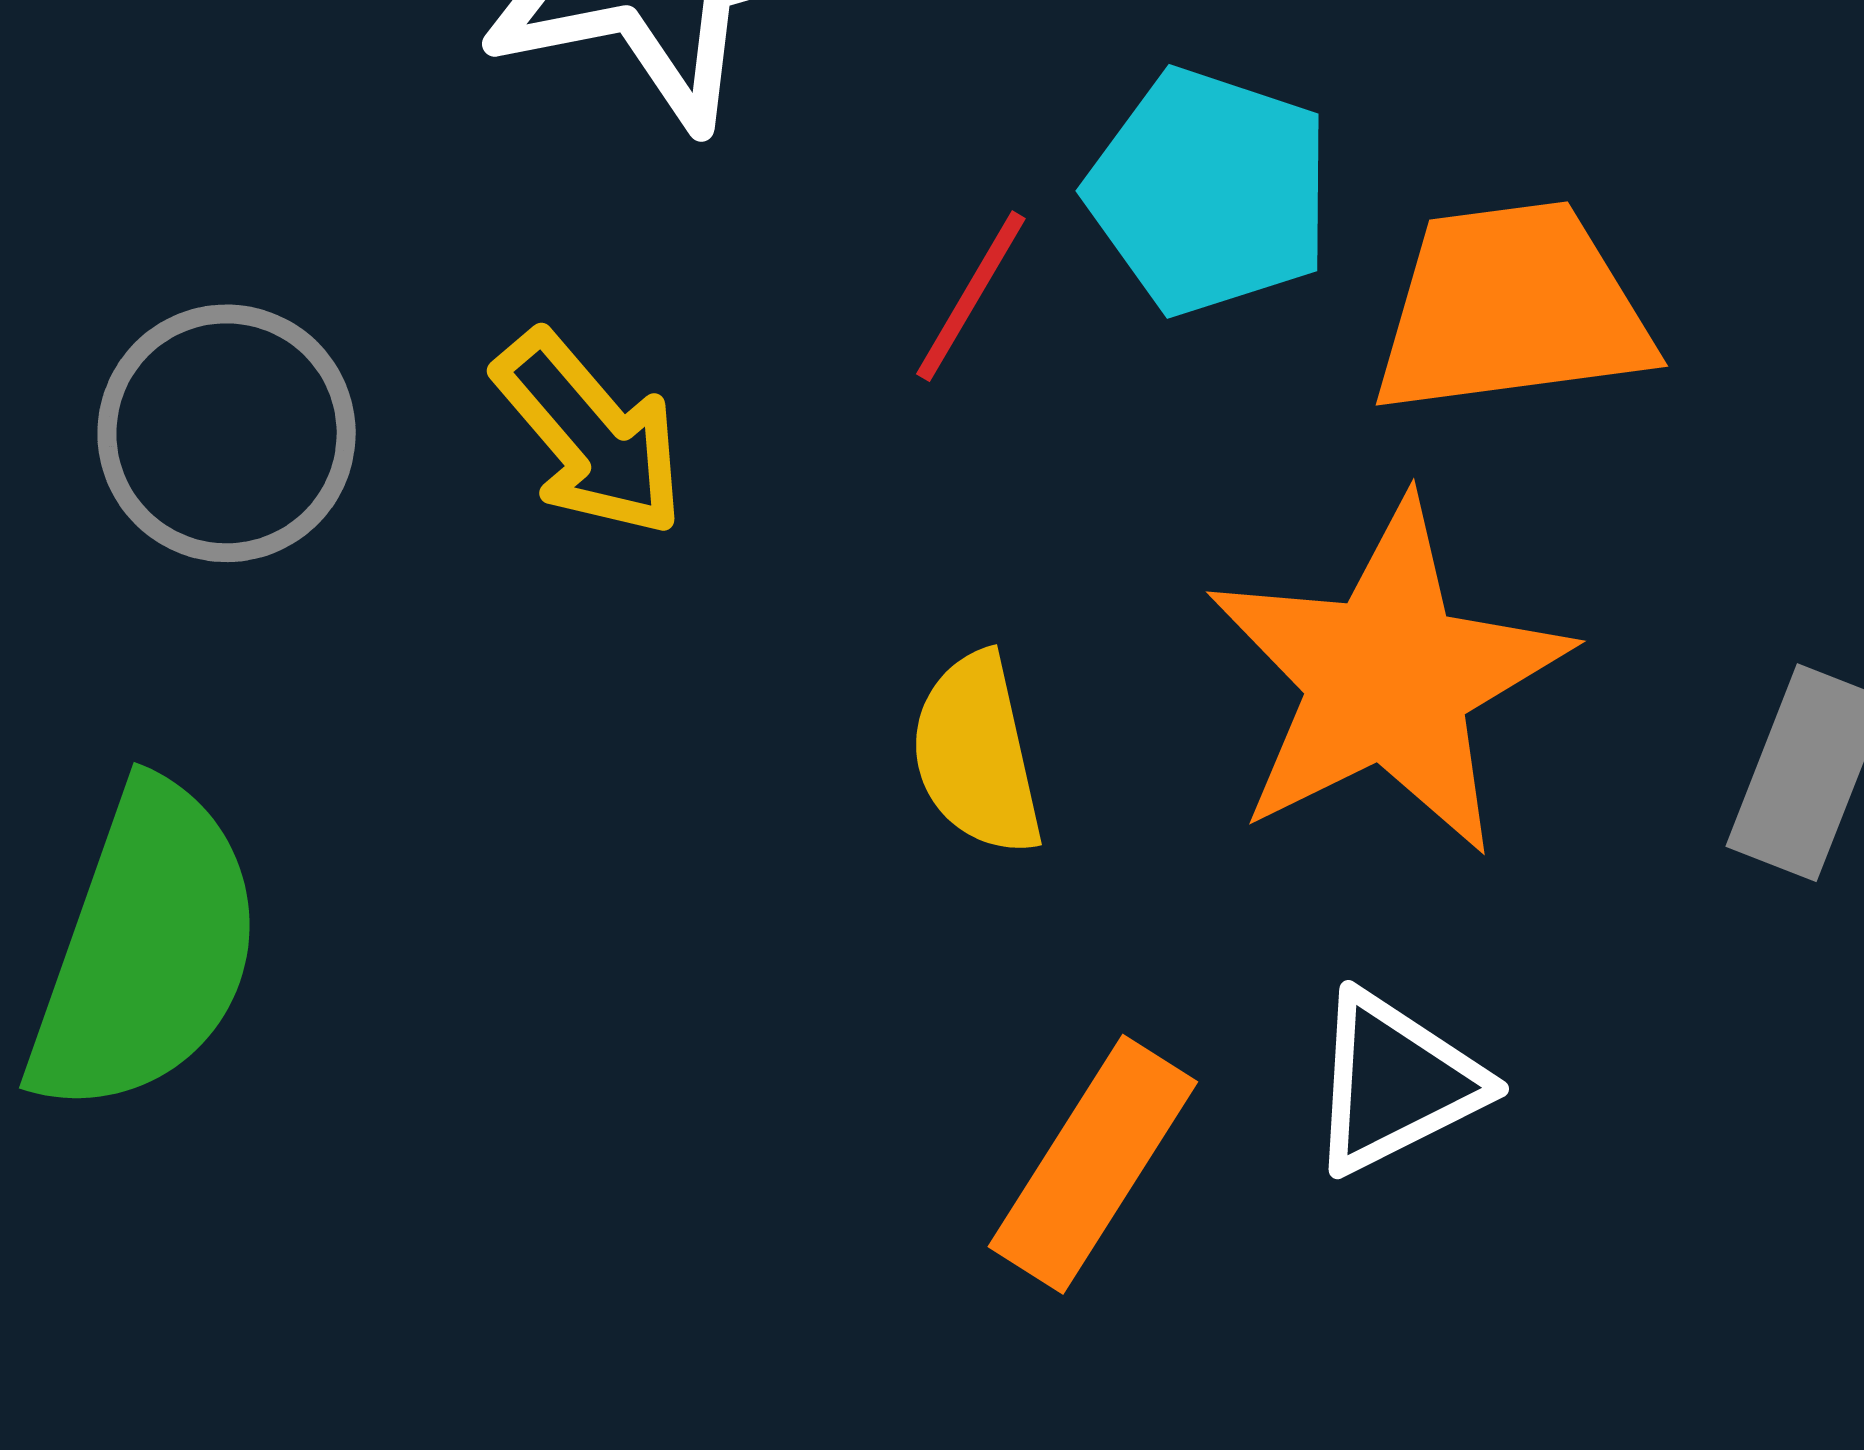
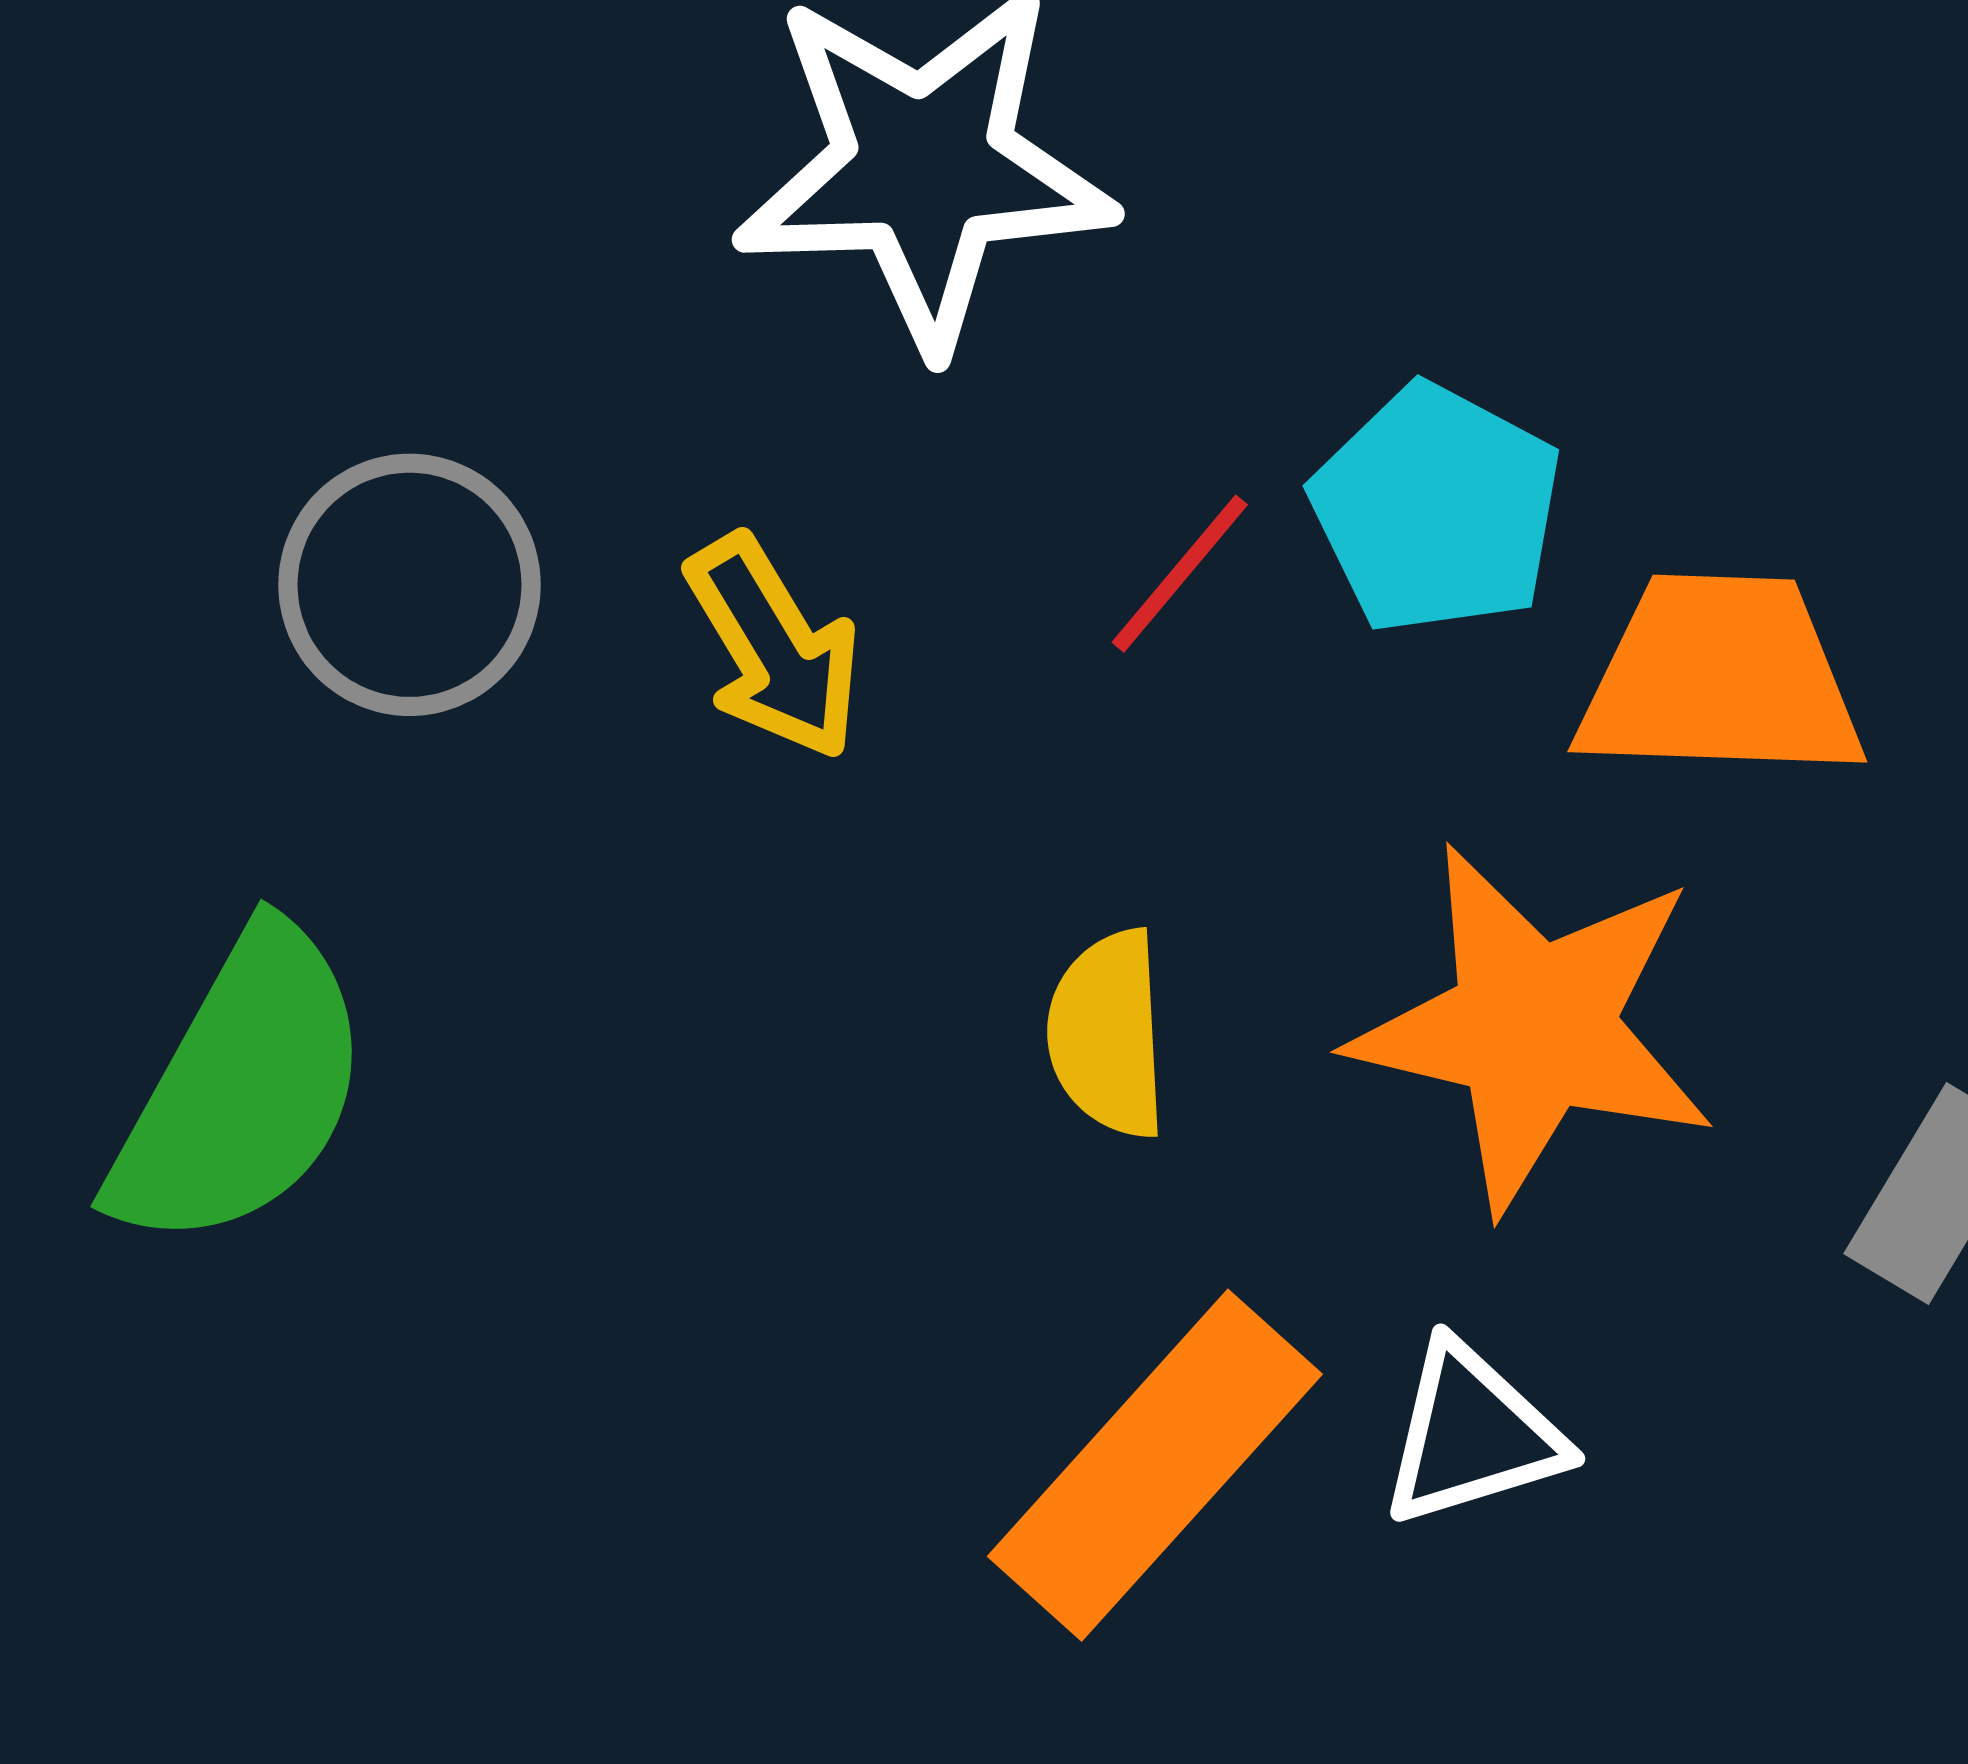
orange star: (1388, 678) -> (1533, 1027), turned 30
orange rectangle: (1093, 1164) -> (1155, 1465), size x1.4

